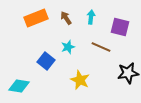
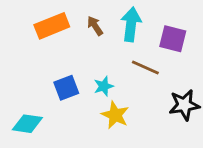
cyan arrow: (91, 17) -> (131, 24), size x1.6
cyan star: (68, 47) -> (104, 86), moved
blue square: (46, 61) -> (66, 88), turned 30

